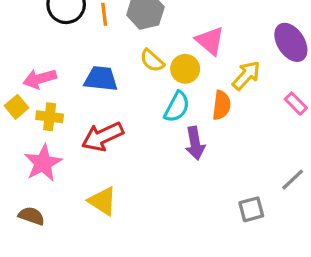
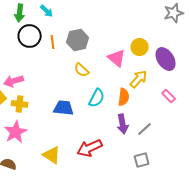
yellow circle: (185, 69) -> (140, 47), moved
blue trapezoid: (101, 79) -> (64, 108), moved
red arrow: (102, 137) -> (90, 148), moved
purple arrow: (195, 143) -> (123, 124), moved
gray line: (293, 180) -> (145, 129), moved

